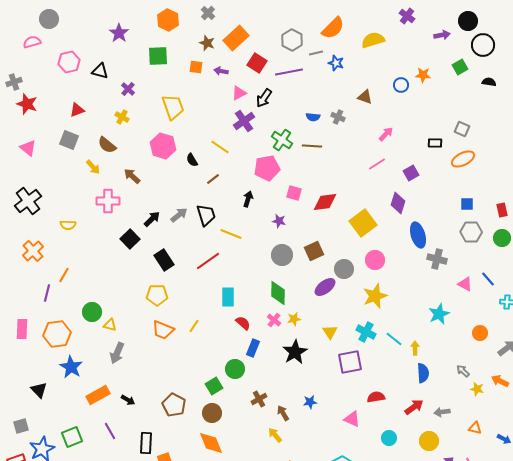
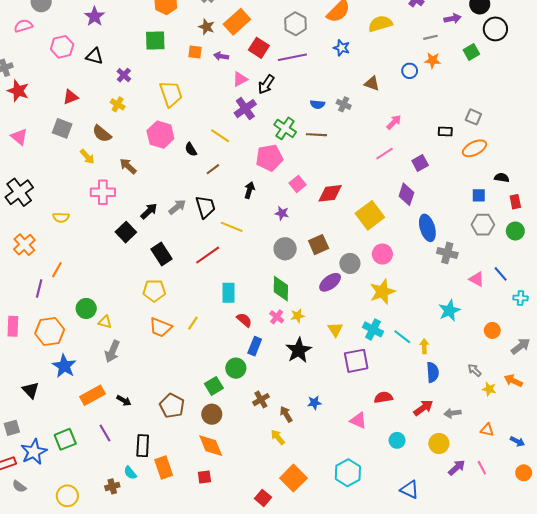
purple star: (119, 33) -> (95, 16), moved
gray line: (316, 53) -> (431, 37), moved
black semicircle: (489, 82) -> (502, 178), moved
pink square: (294, 193) -> (298, 184), turned 35

